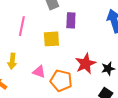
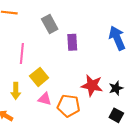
yellow square: (51, 39) -> (39, 77), moved, turned -30
red star: (86, 64) -> (92, 85), turned -30

